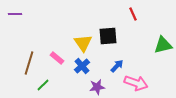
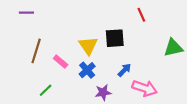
purple line: (15, 14) -> (26, 13), moved
brown line: (29, 63) -> (36, 51), moved

